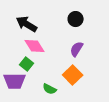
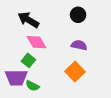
purple semicircle: (77, 49) -> (79, 45), turned 70
green semicircle: (50, 89) -> (32, 86), moved

